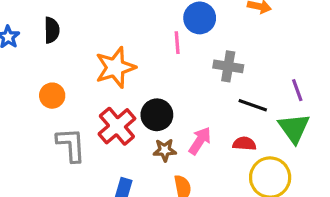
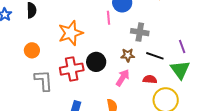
red cross: (117, 126) -> (72, 69), turned 30
brown star: (165, 150) -> (128, 55), moved

